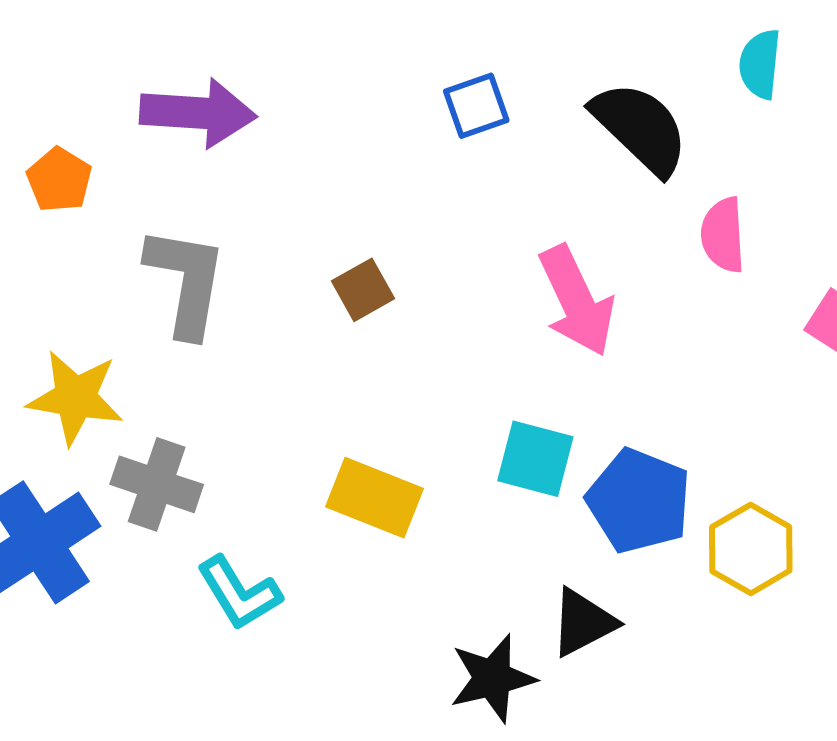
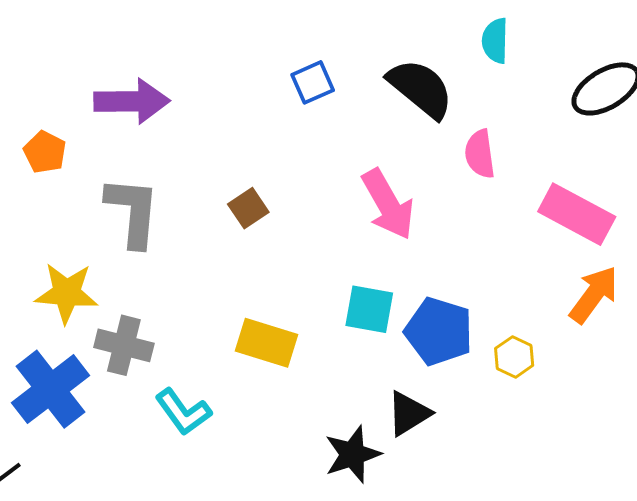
yellow hexagon: (751, 549) -> (514, 357), size x0.7

